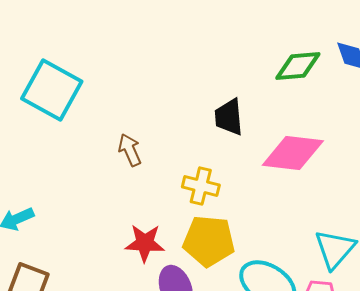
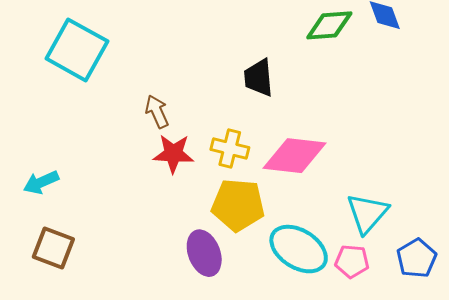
pink diamond: (293, 153) -> (294, 156), moved
red star: (145, 243) -> (173, 154), moved

